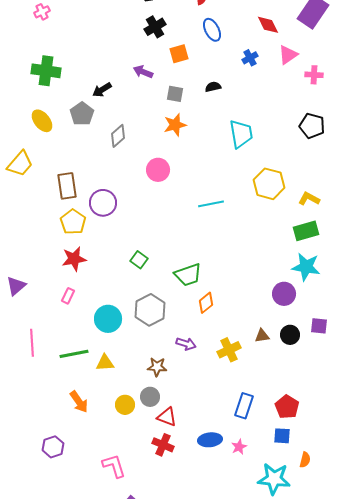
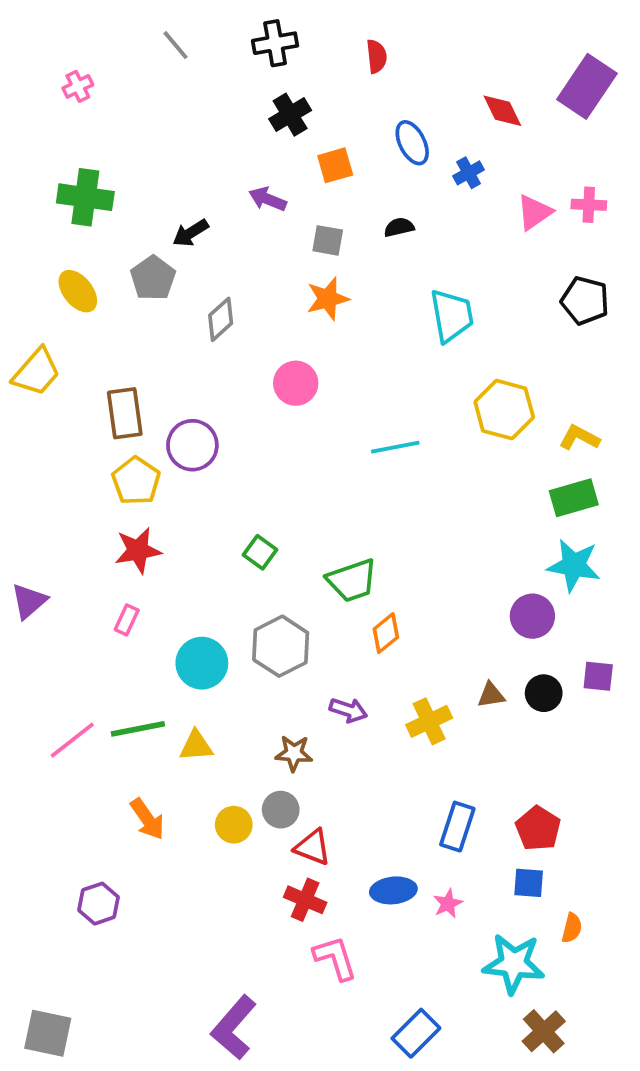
blue ellipse: (212, 30) -> (412, 143), moved
pink triangle: (288, 55) -> (534, 212), moved
pink line: (32, 343) -> (72, 740), moved, turned 56
pink L-shape: (114, 466) -> (335, 958), moved

